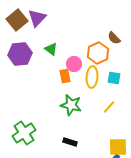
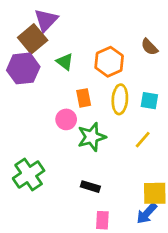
brown square: (17, 20) -> (33, 39), moved
orange hexagon: (98, 53) -> (109, 62), moved
pink circle: (74, 64) -> (66, 119), moved
green star: (71, 105) -> (92, 137), turned -30

